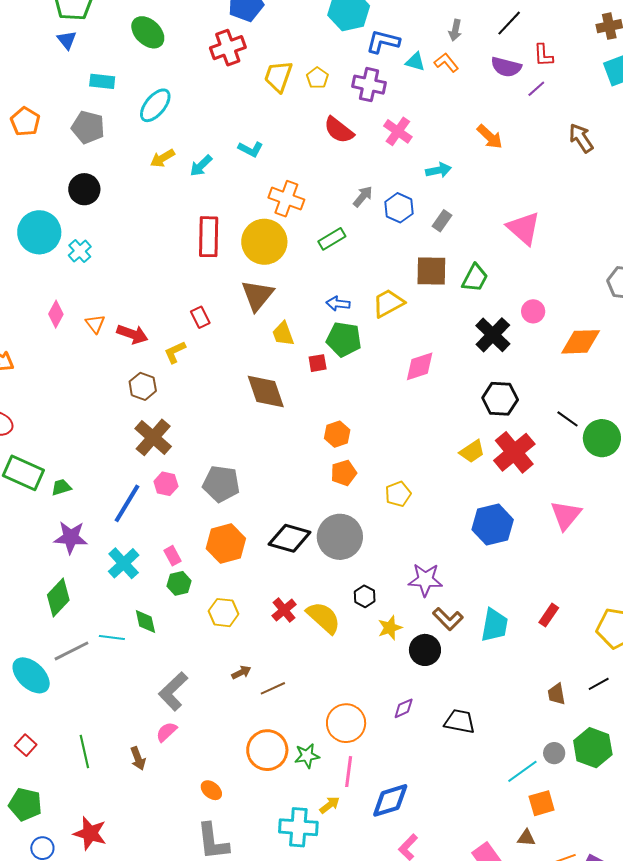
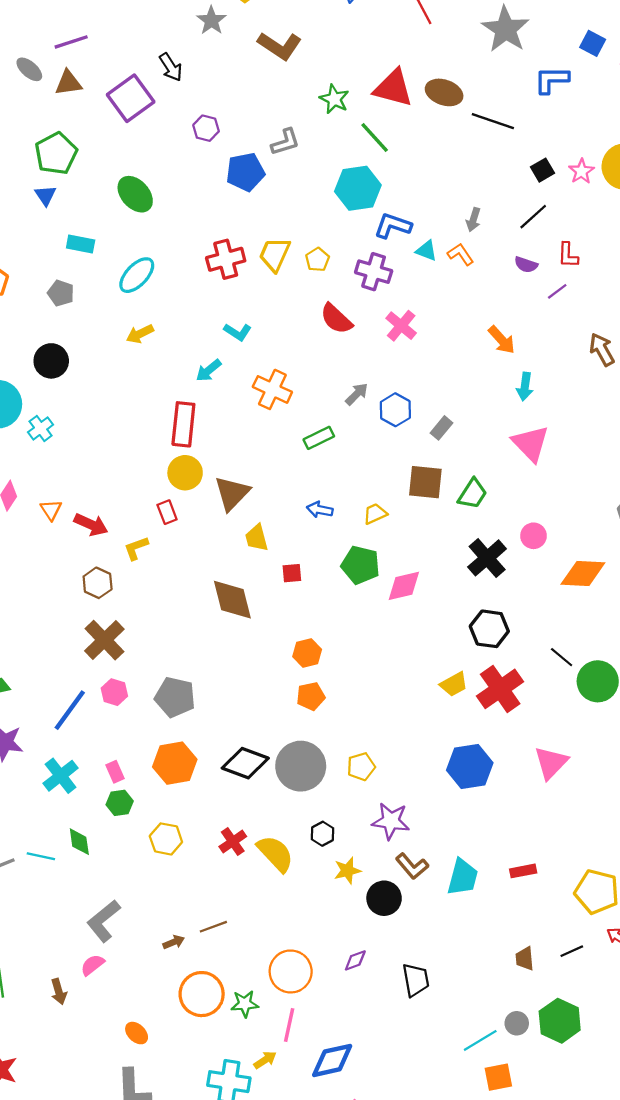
red cross: (228, 48) -> (226, 259), moved
purple semicircle: (506, 67) -> (526, 265), size x0.7
gray pentagon: (88, 127) -> (61, 293), size x0.7
cyan arrow: (201, 166) -> (209, 370), moved
cyan arrow: (439, 170) -> (525, 386), moved, turned 105
yellow circle: (264, 242) -> (185, 473), moved, size x0.7
yellow trapezoid: (388, 303) -> (375, 514), size x0.7
green pentagon: (344, 339) -> (360, 565), moved
yellow pentagon: (398, 494) -> (361, 767), moved
red rectangle: (549, 615) -> (523, 871), turned 40
brown arrow: (241, 672) -> (174, 942), moved
black trapezoid: (460, 721) -> (416, 980), turned 64

